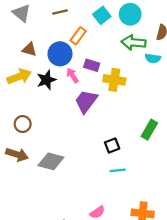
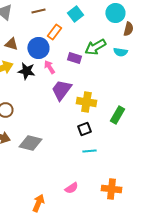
cyan circle: (130, 14) -> (115, 13), moved
green arrow: (134, 43) -> (95, 47), moved, turned -35
purple rectangle: (92, 65) -> (74, 58), moved
black star: (46, 80) -> (26, 71), turned 30
yellow cross: (114, 80) -> (86, 102), moved

